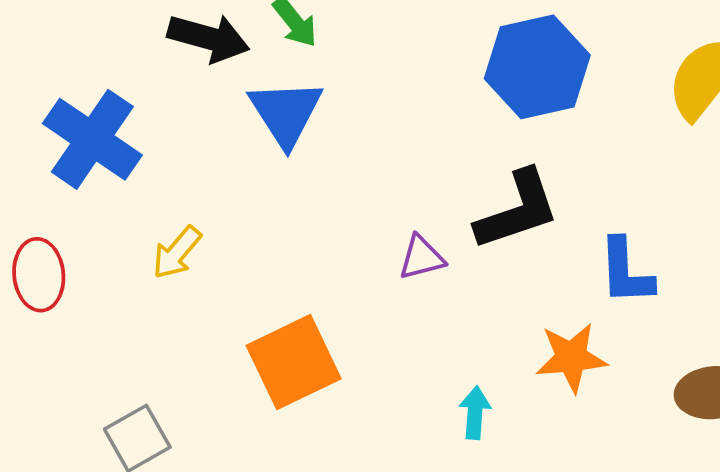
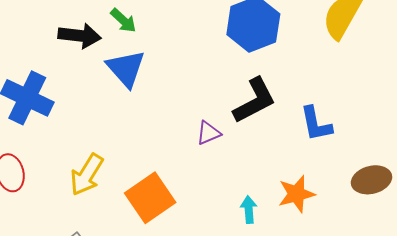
yellow arrow: (177, 253) -> (87, 175), moved, size x1.4
orange star: (571, 358) -> (296, 194), moved

